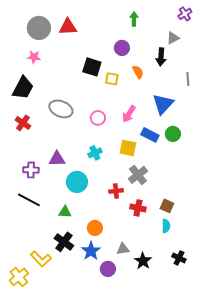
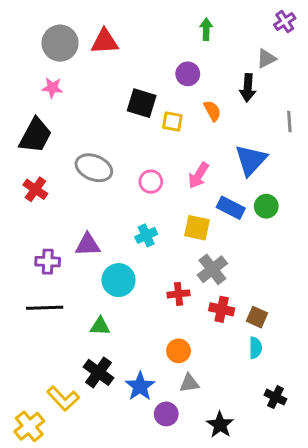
black line: (29, 200) -> (45, 308), turned -30
red cross: (138, 208) -> (222, 309), moved
orange circle: (95, 228) -> (179, 351), moved
black star: (143, 261) -> (220, 425), moved

